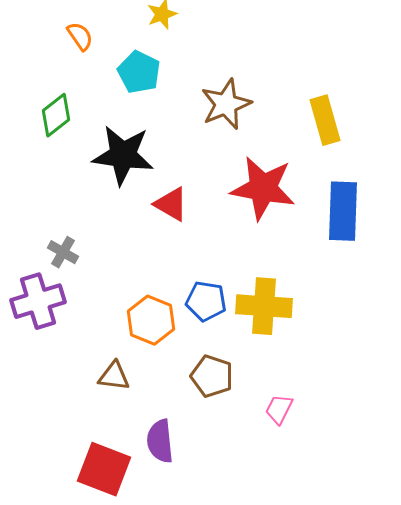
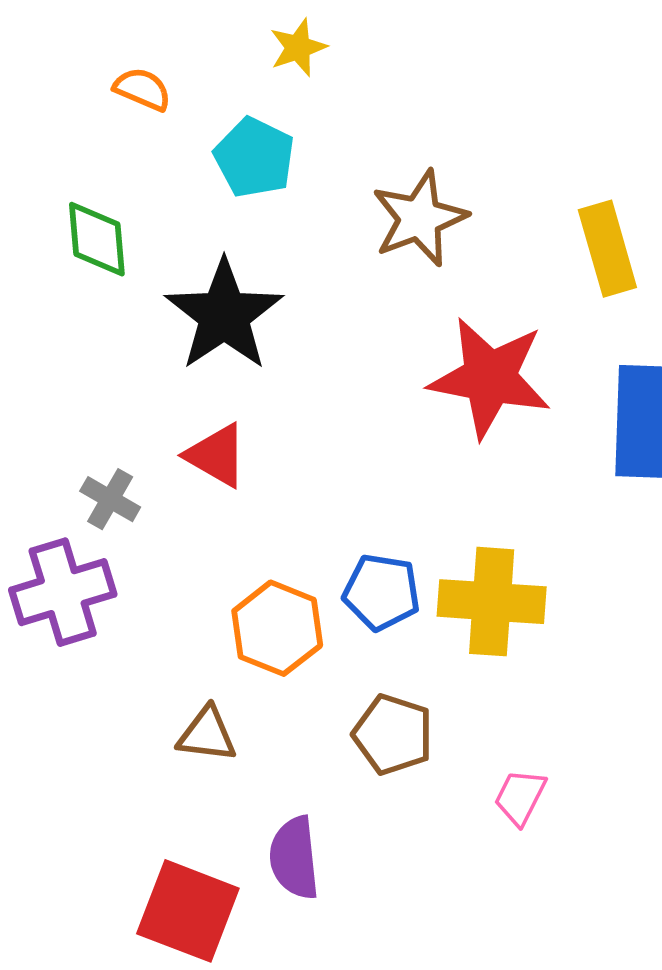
orange semicircle: (80, 36) -> (142, 89), turned -32
green diamond: (56, 115) -> (97, 239), turned -57
black star: (123, 155) -> (224, 315), turned 30
red triangle: (171, 204) -> (216, 455), moved

